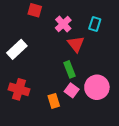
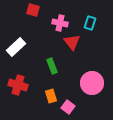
pink cross: (63, 24) -> (60, 23), turned -35
green rectangle: (70, 69) -> (52, 66), moved
pink square: (72, 90) -> (68, 107), moved

